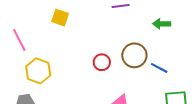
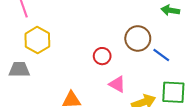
red circle: (102, 62) -> (102, 56), moved

